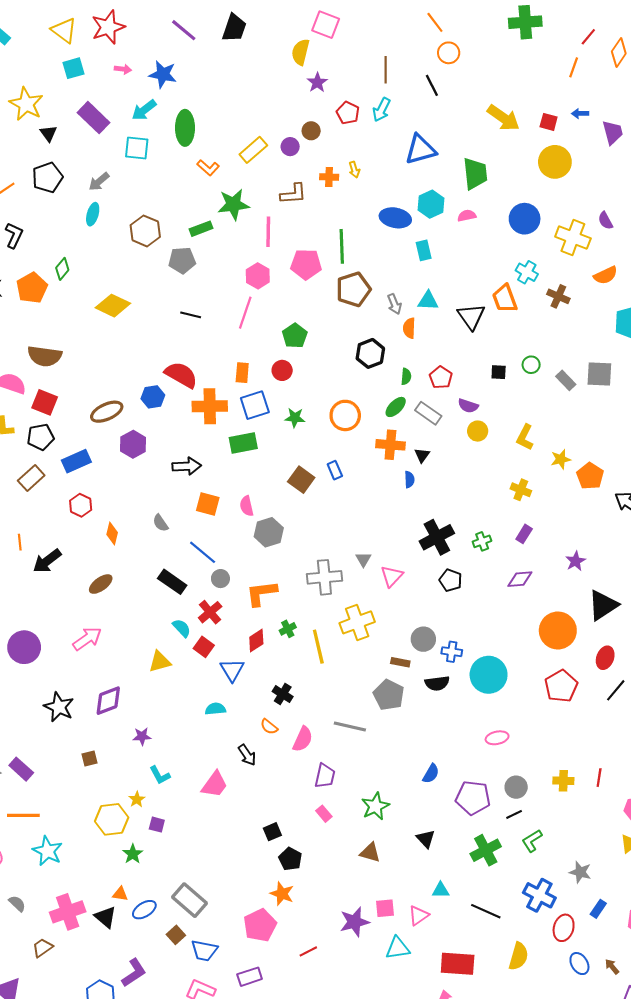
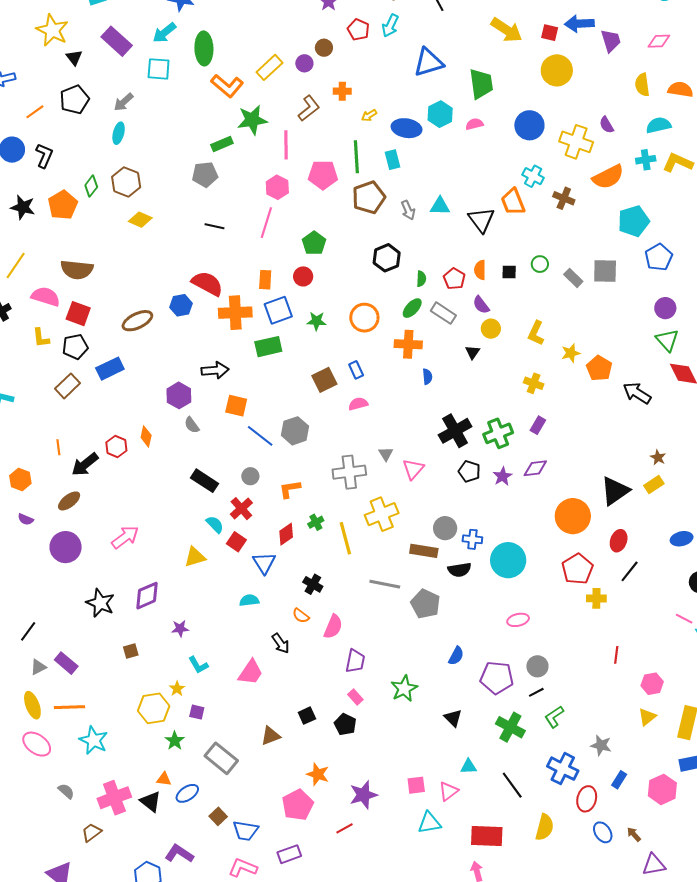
blue arrow: (580, 114) -> (579, 24), size x1.8
orange L-shape: (208, 168) -> (227, 86), size x1.5
yellow arrow: (354, 170) -> (369, 115), moved, turned 77
brown L-shape: (293, 194) -> (309, 108), turned -32
brown hexagon: (145, 231) -> (126, 182), moved
cyan rectangle: (424, 250) -> (393, 160), moved
orange semicircle: (606, 275) -> (608, 177), size x1.4
yellow diamond: (113, 306) -> (140, 220), size x0.7
orange semicircle: (409, 328) -> (480, 270), moved
purple semicircle: (468, 406) -> (481, 305), turned 36
purple hexagon: (133, 444) -> (179, 395), moved
black triangle: (422, 455) -> (473, 352), moved
brown square: (301, 480) -> (324, 380), turned 30
red hexagon: (81, 505) -> (116, 446), moved
pink semicircle: (247, 506) -> (358, 404), moved, turned 90
green cross: (482, 541) -> (498, 433), size x1.6
blue line: (203, 552) -> (260, 436), moved
purple star: (576, 561) -> (503, 476), moved
brown ellipse: (101, 584) -> (69, 501), moved
orange L-shape: (261, 593) -> (290, 489), size x0.7
brown rectangle: (400, 662) -> (424, 551), size x1.5
gray pentagon: (389, 695) -> (425, 604), moved
gray line: (350, 726) -> (385, 584), moved
yellow cross: (563, 781) -> (596, 598), moved
green cross: (486, 850) -> (510, 727), turned -32
brown triangle: (370, 853) -> (271, 736), moved, turned -35
black pentagon: (290, 859) -> (345, 724), moved
gray rectangle: (190, 900) -> (221, 758), moved
black line: (486, 911) -> (512, 785), turned 32
purple star: (355, 922) -> (363, 795), moved
purple L-shape: (134, 973) -> (179, 854), turned -112

